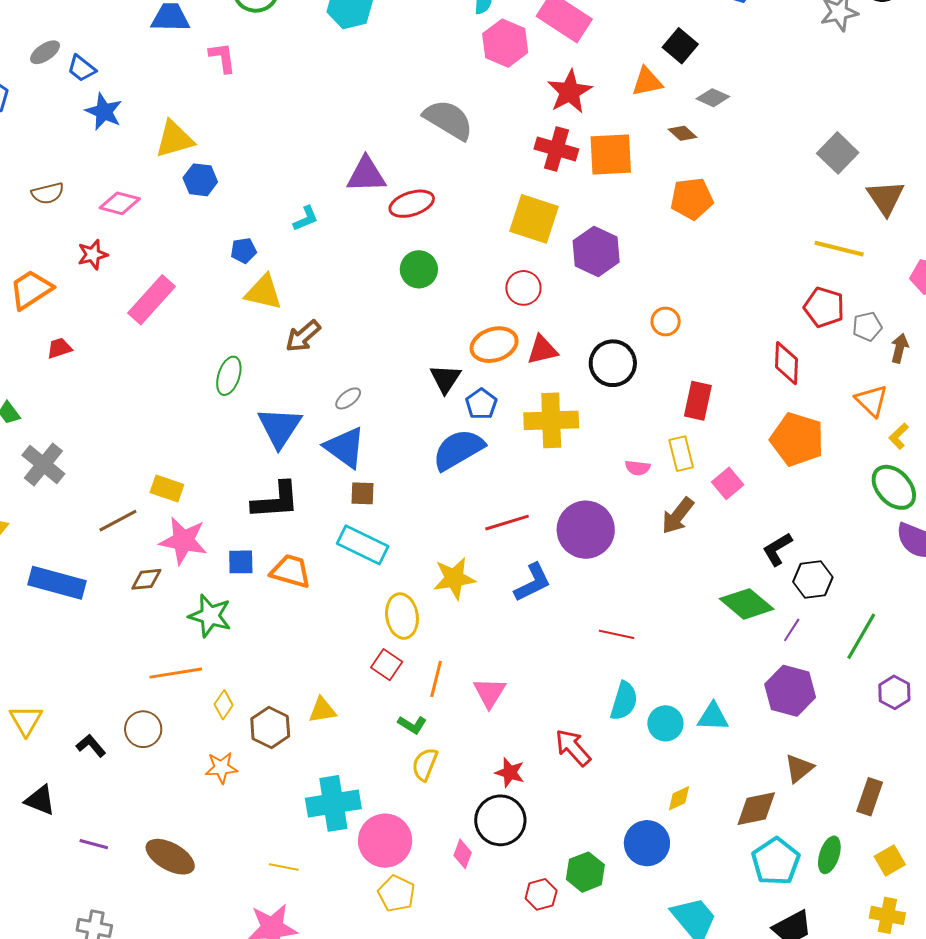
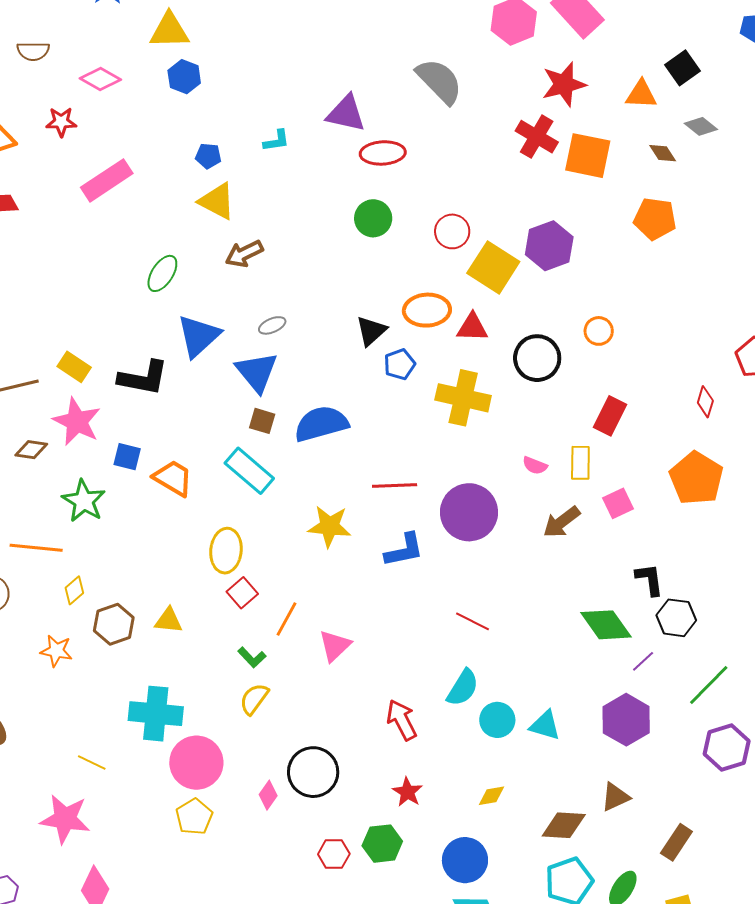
yellow square: (534, 219) -> (493, 267), moved
red circle: (523, 288) -> (452, 231), moved
red diamond: (786, 363) -> (705, 402), size x0.7
blue semicircle: (458, 450) -> (321, 424), moved
black L-shape: (276, 501) -> (143, 378), moved
black L-shape: (777, 549) -> (649, 579), turned 99
yellow ellipse: (402, 616) -> (226, 551), moved
purple hexagon: (894, 692) -> (727, 747), size x1.4
red star: (510, 773) -> (407, 792), moved
blue circle: (647, 843) -> (465, 860), moved

